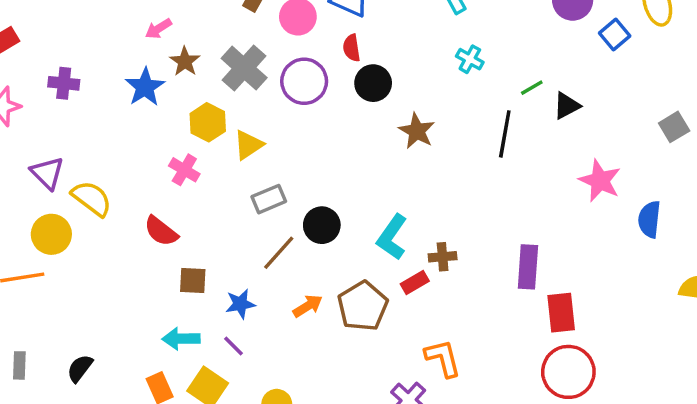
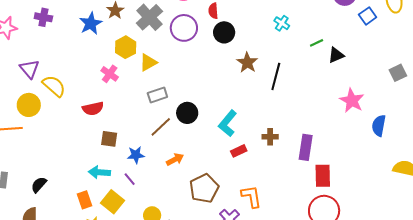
black line: (505, 134) -> (276, 76), moved
red semicircle: (161, 231) -> (93, 109), turned -55
brown cross: (443, 257) -> (270, 137), moved
brown pentagon: (363, 306) -> (204, 188), moved

